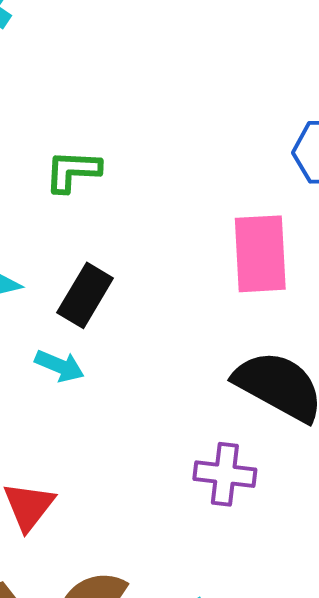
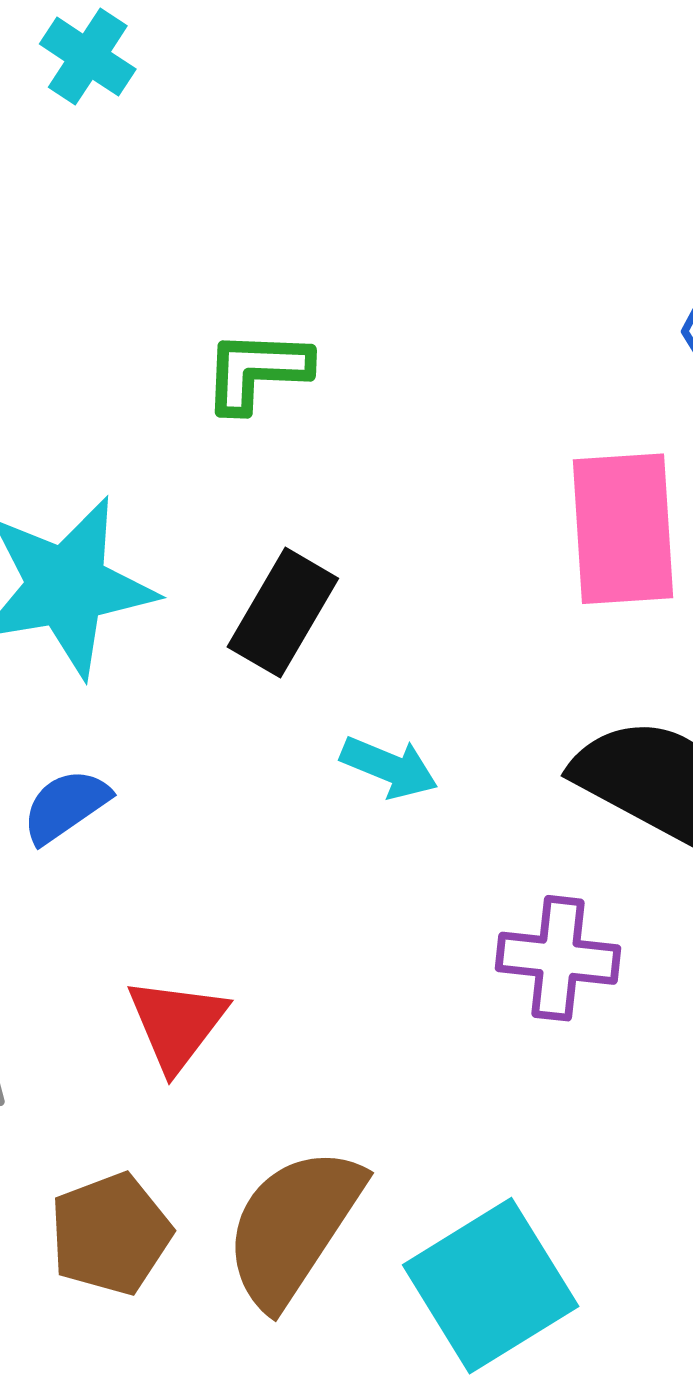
cyan arrow: (60, 366) -> (389, 767), moved

